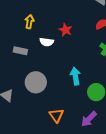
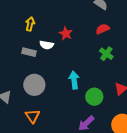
gray rectangle: (20, 51) -> (29, 52), moved
orange triangle: (56, 115) -> (32, 116), moved

